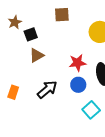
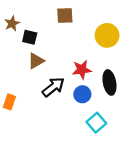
black square: (31, 34) -> (30, 37), turned 32
black arrow: (47, 89) -> (53, 87), moved

